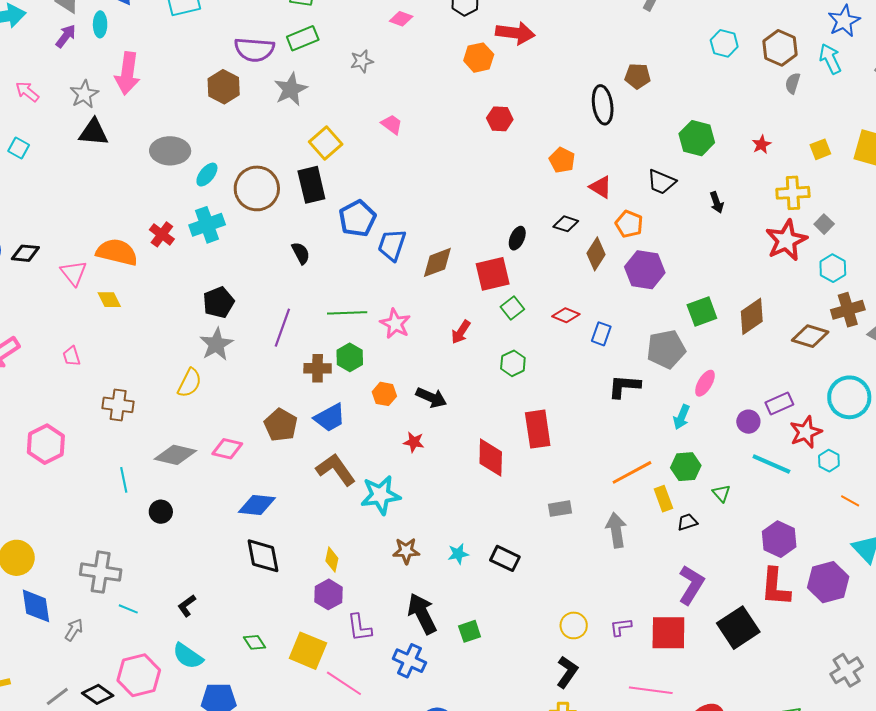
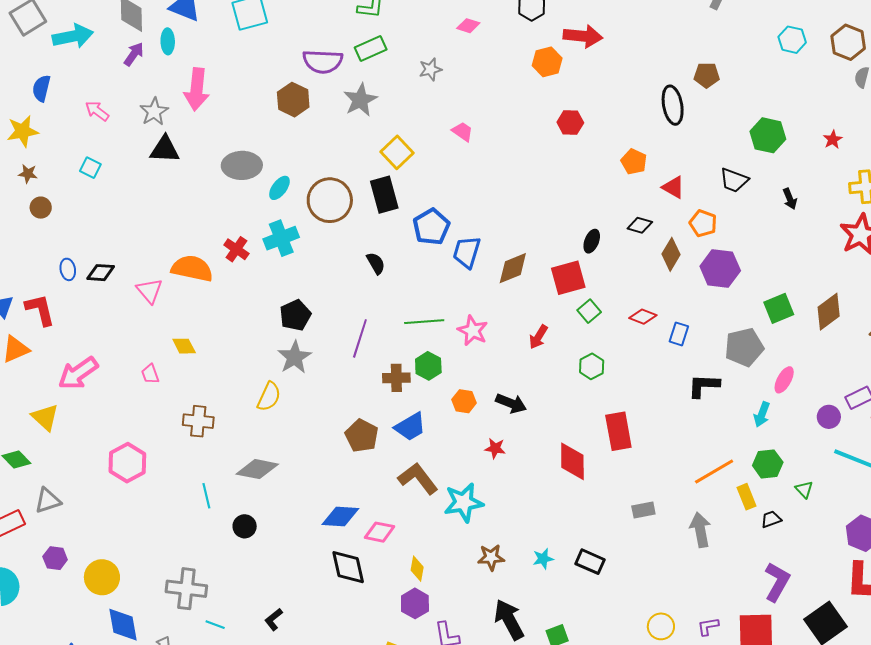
yellow diamond: (109, 300) -> (184, 346), moved
pink diamond: (227, 449) -> (379, 532), moved

